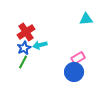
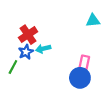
pink rectangle: (78, 58) -> (84, 63), turned -48
green line: (23, 62) -> (13, 67), moved

